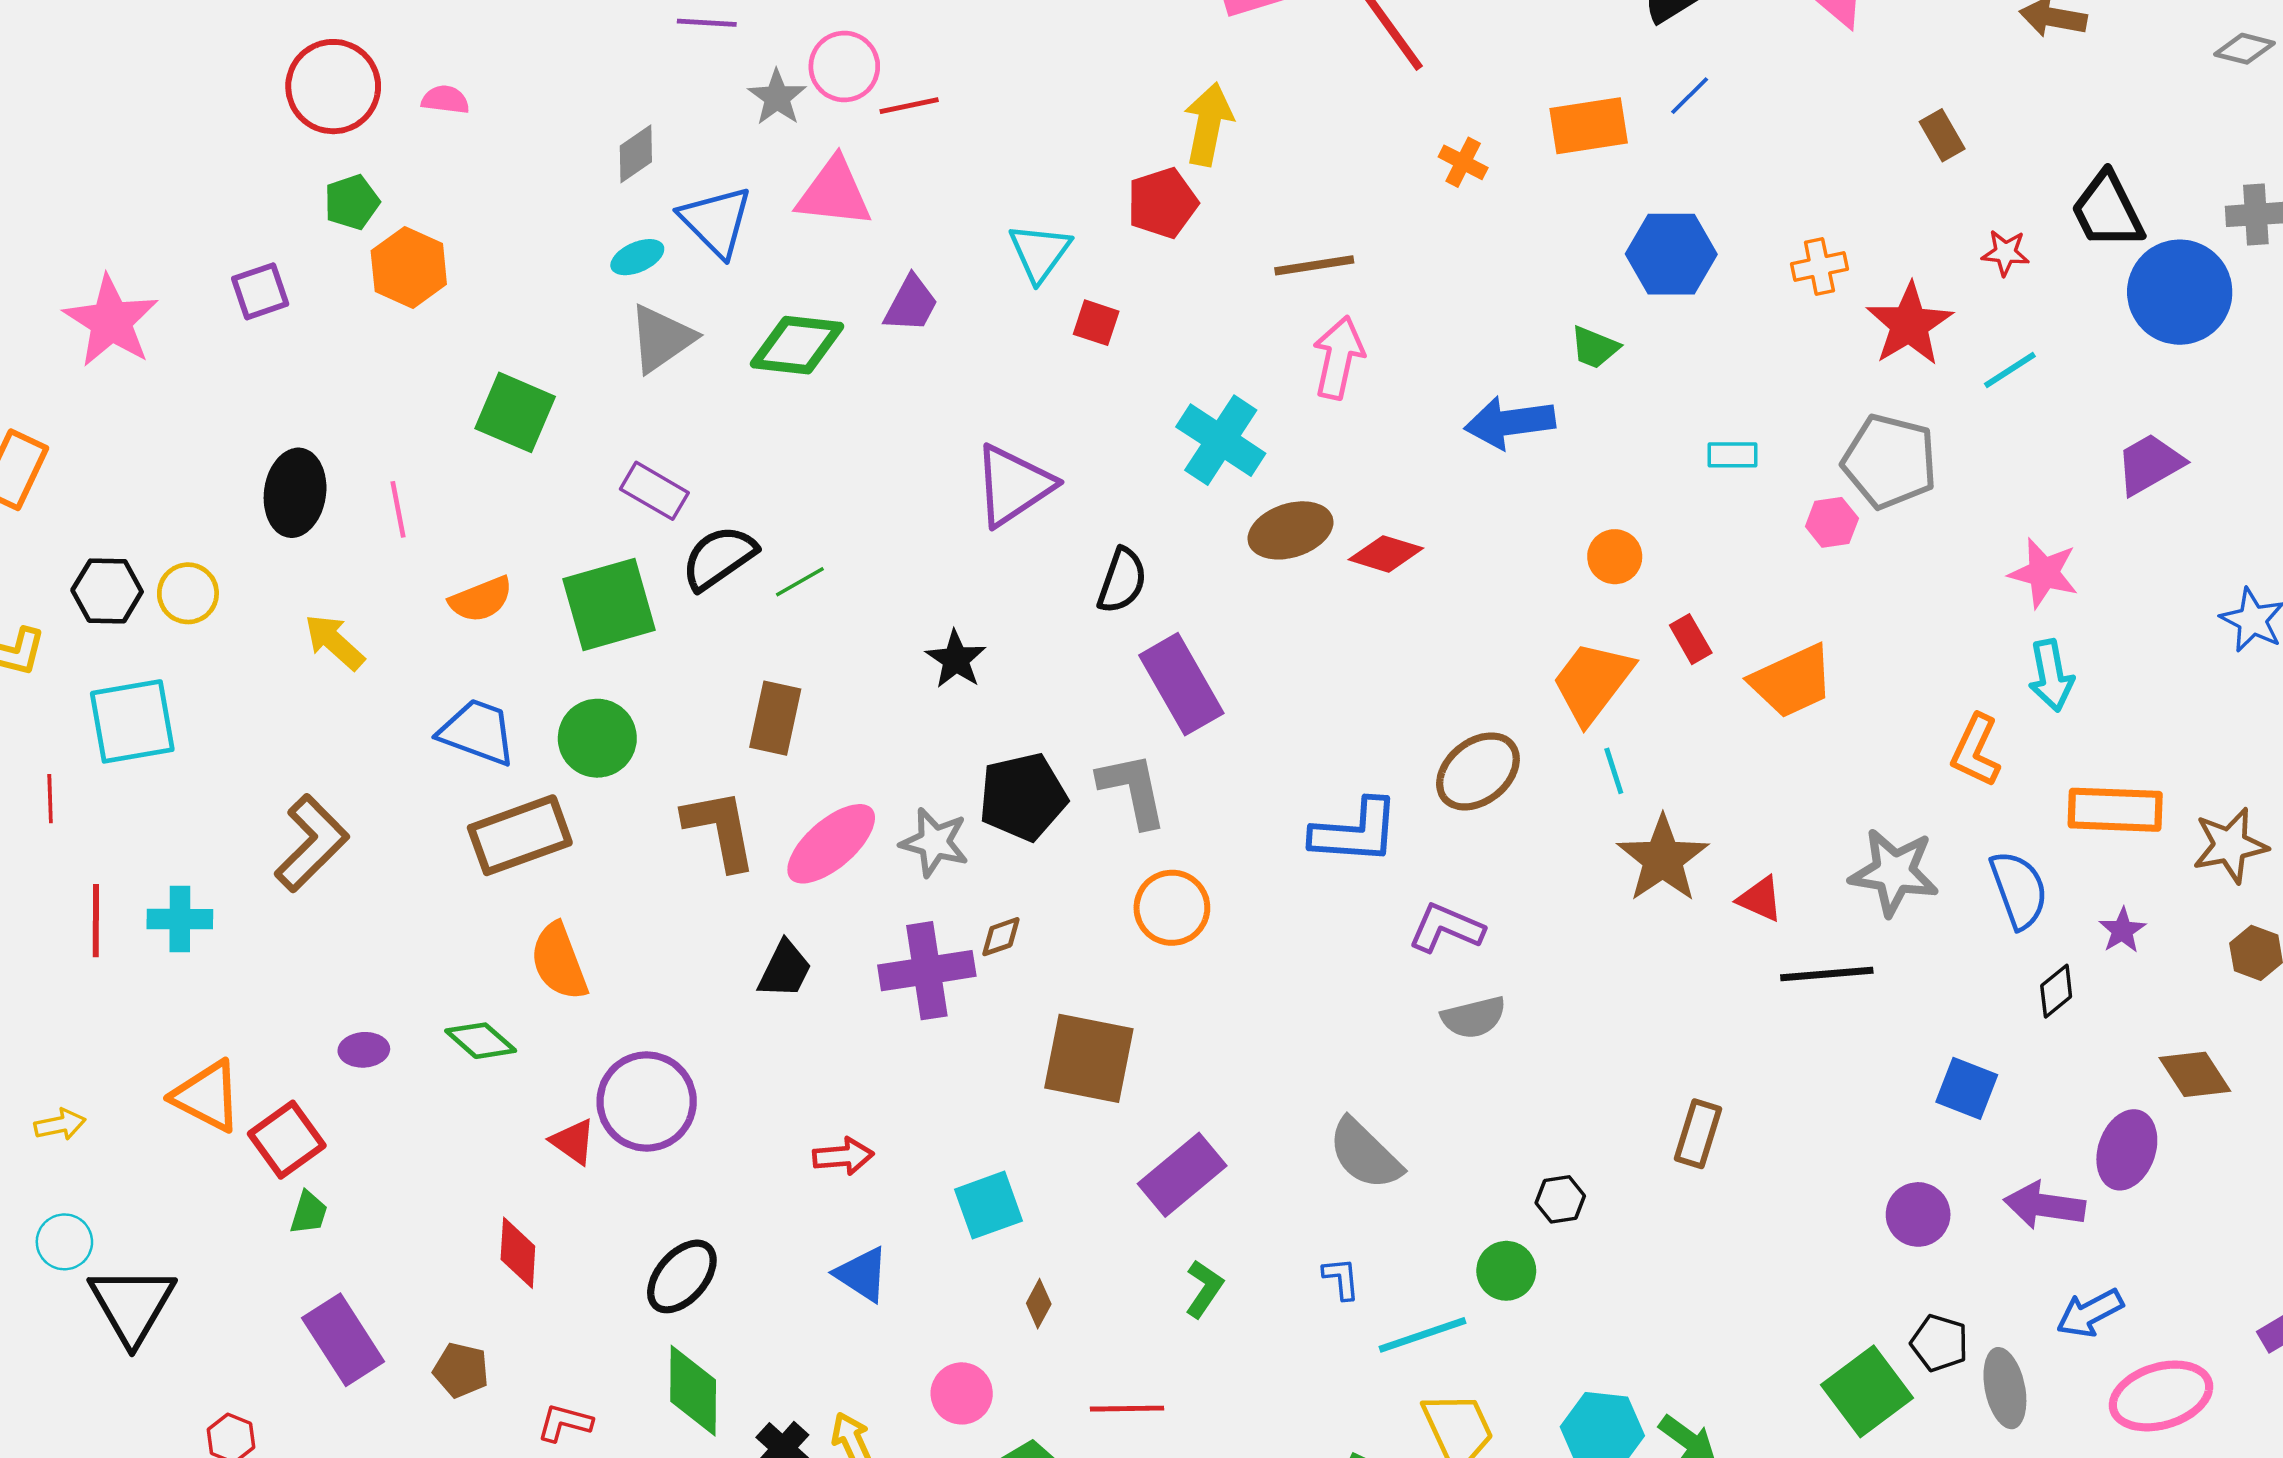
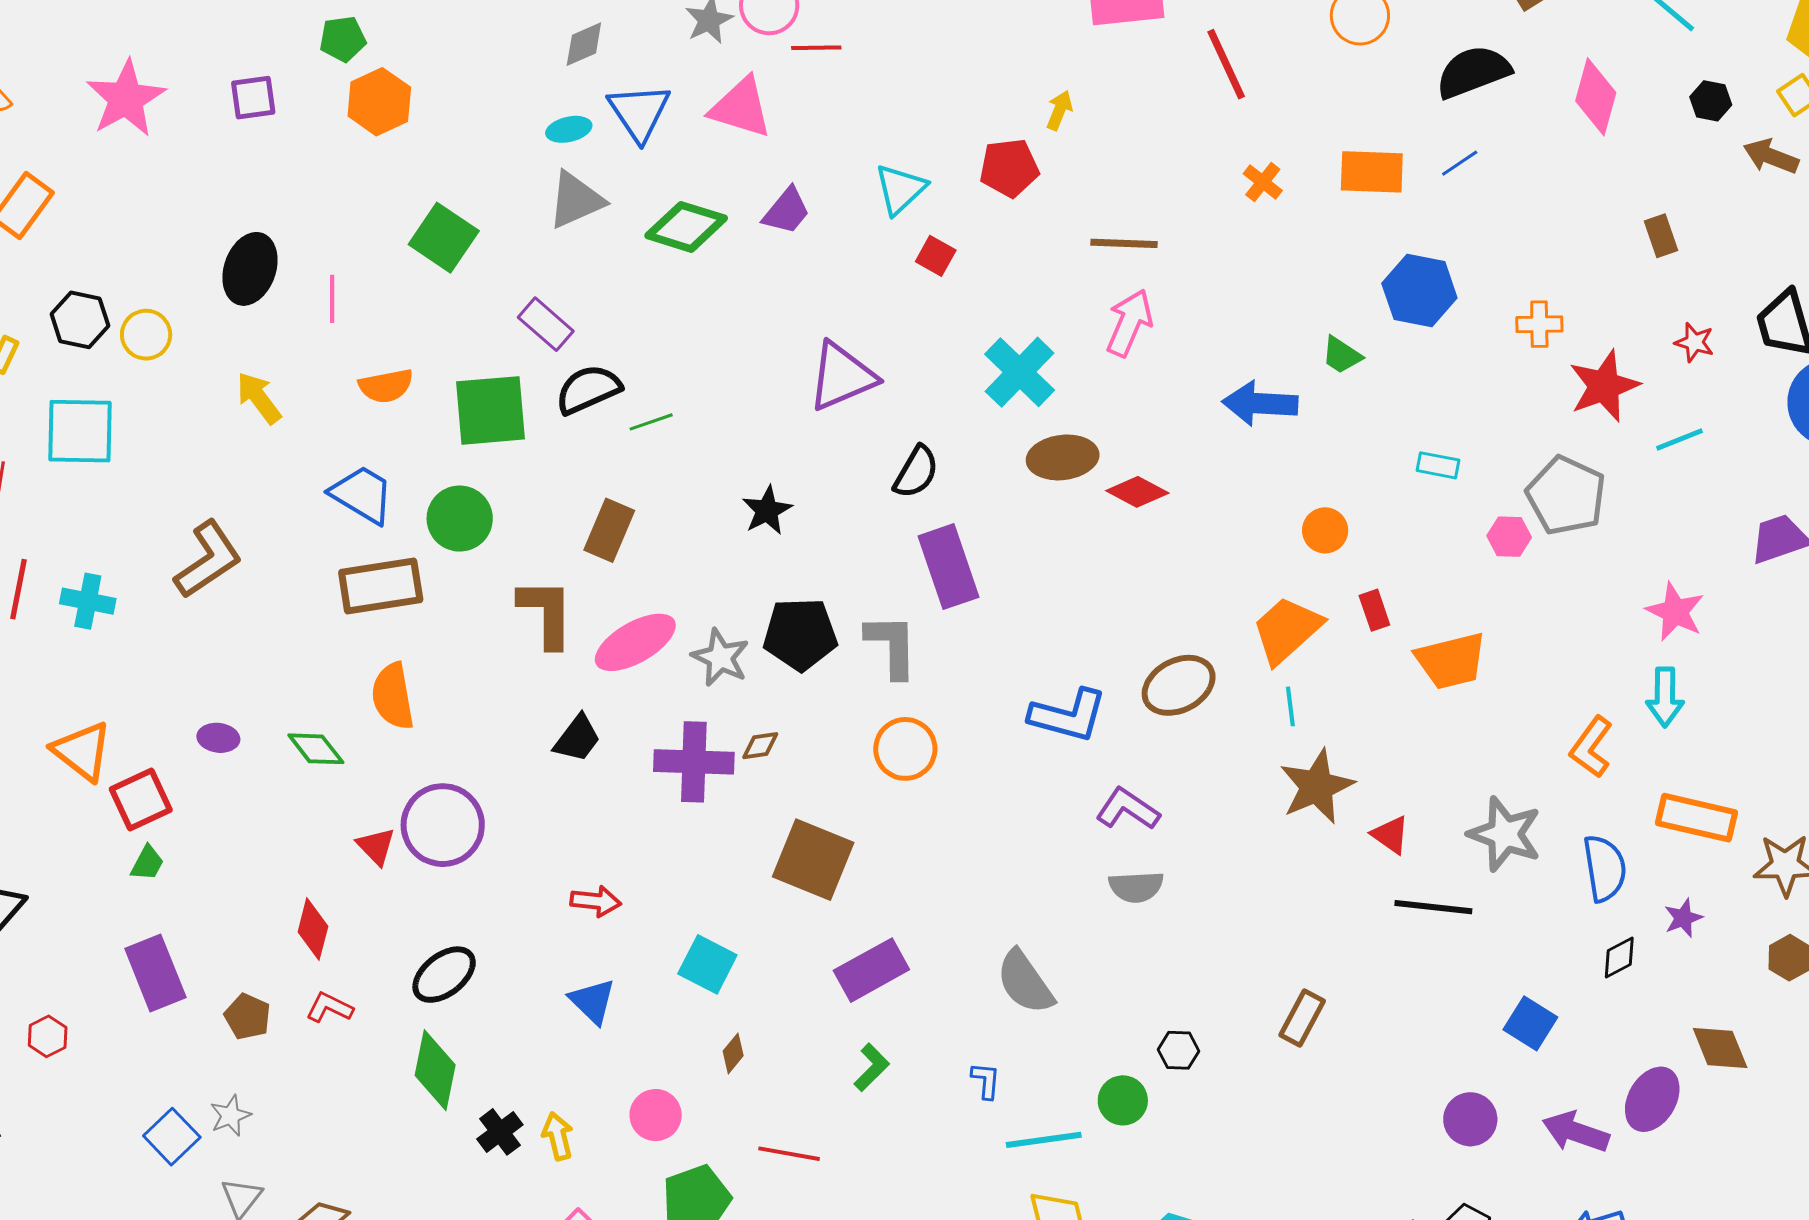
yellow arrow: (1208, 124) -> (1059, 110), size x0.6
cyan square: (988, 1205) -> (707, 964), turned 36
red L-shape: (565, 1423) -> (329, 1007), moved

